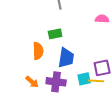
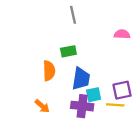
cyan square: (84, 79) -> (94, 95), moved
purple cross: (56, 82) -> (82, 106), moved

